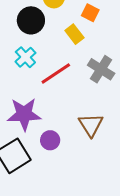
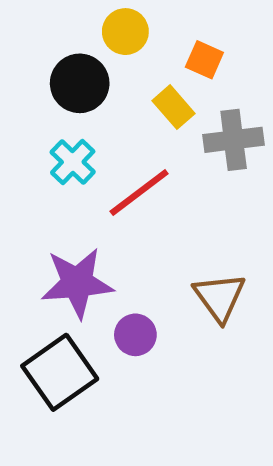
gray cross: (101, 69) -> (234, 140), moved, turned -36

